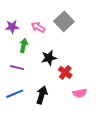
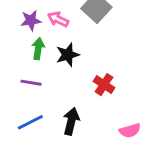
purple star: (12, 27) -> (31, 20), moved
black star: (49, 58) -> (68, 55), moved
pink semicircle: (80, 93) -> (130, 131), moved

